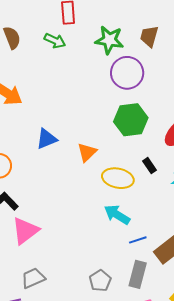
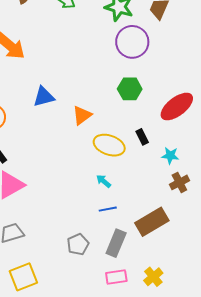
green hexagon: (131, 120) -> (130, 89), size x0.7
cyan arrow: (117, 215) -> (103, 181), size x0.6
blue line: (138, 240) -> (108, 209), moved

